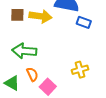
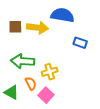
blue rectangle: (84, 22) -> (80, 43), moved
yellow cross: (80, 70) -> (50, 72), moved

